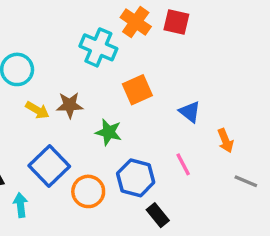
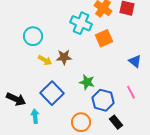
orange square: (137, 90) -> (104, 38), moved
green star: (109, 132) -> (87, 82), moved
orange circle: (88, 191) -> (81, 122), moved

